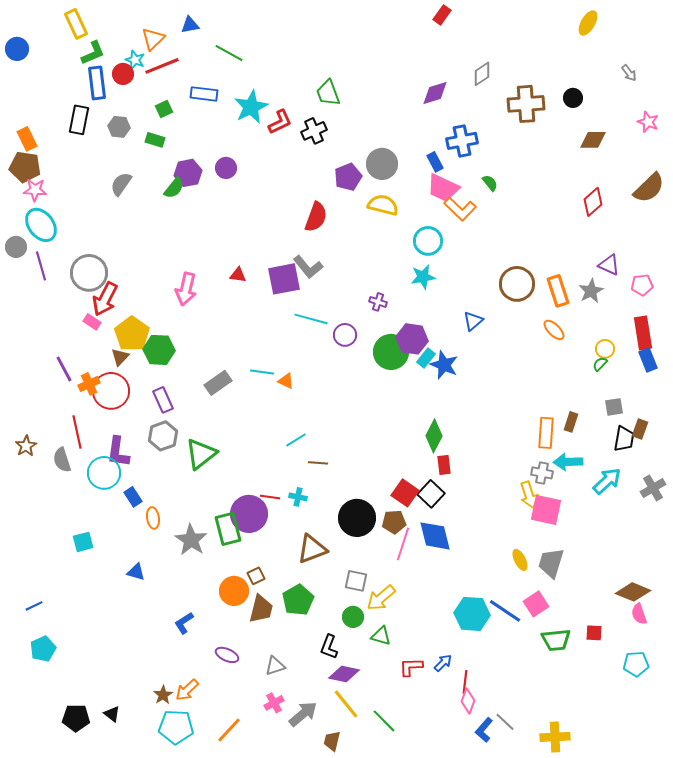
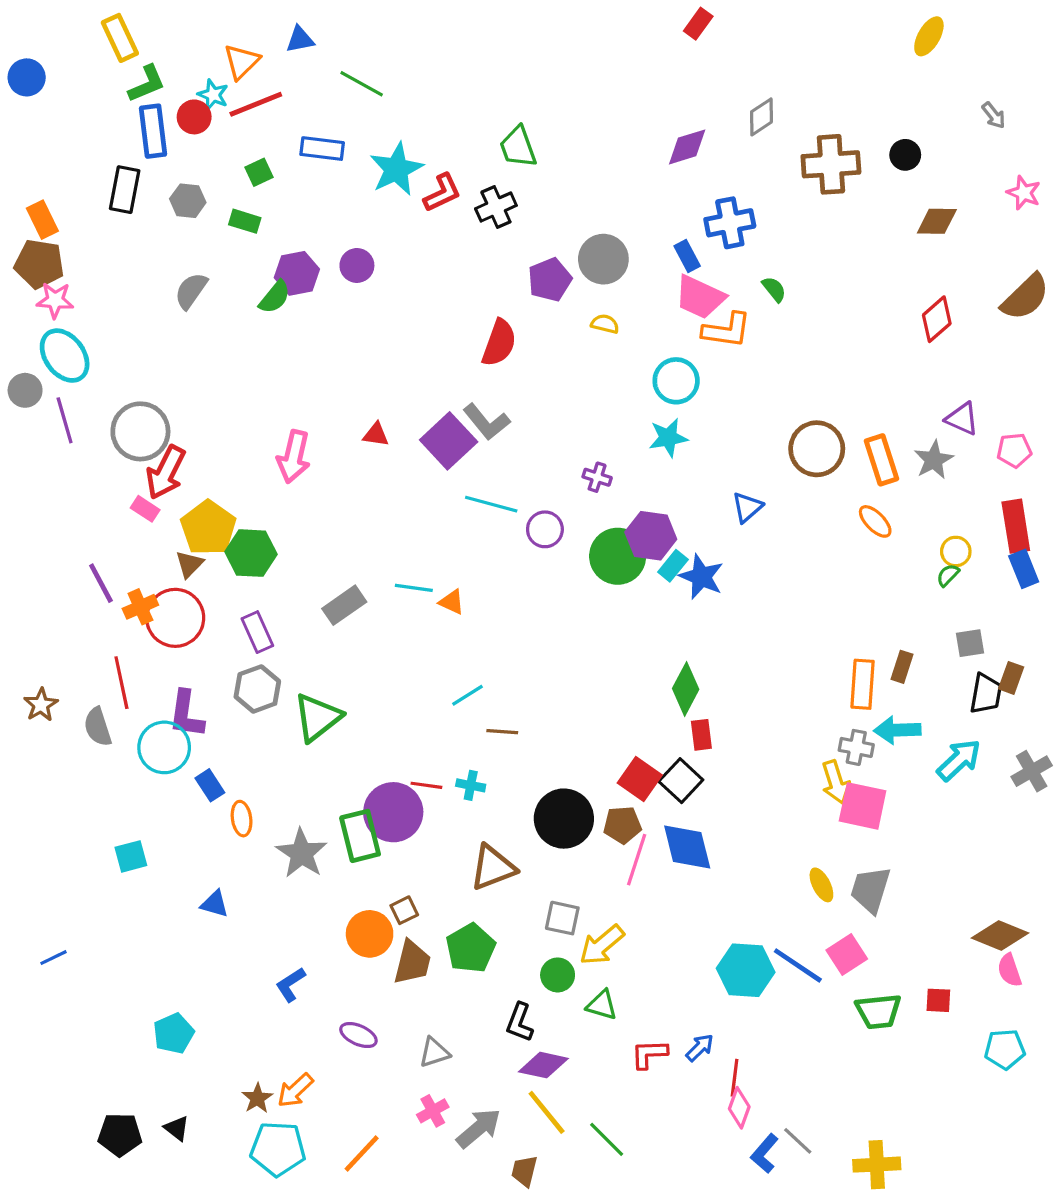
yellow semicircle: (383, 205) -> (605, 324), size x0.6
orange L-shape: (460, 209) -> (727, 330), turned -36
purple square: (284, 279) -> (449, 441), turned -32
cyan pentagon: (43, 649) -> (174, 1033), moved

